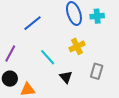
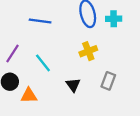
blue line: (32, 23) -> (40, 21), turned 42
cyan line: (48, 57) -> (43, 63), moved

